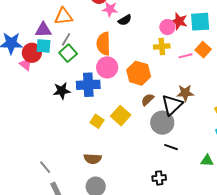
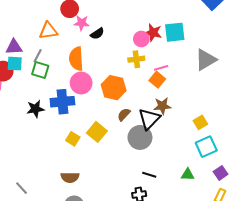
orange triangle: (63, 16) -> (48, 31), moved
orange square: (203, 50) -> (157, 80), moved
green square: (68, 53) -> (40, 70), turned -30
black line: (171, 147) -> (149, 175), moved

